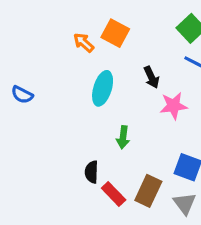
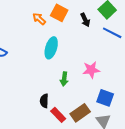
black arrow: (151, 77) -> (85, 20), moved
pink star: (174, 106) -> (91, 70), moved
brown rectangle: (148, 191) -> (80, 113), turned 30

